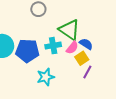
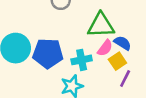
green triangle: (69, 30) -> (101, 25), turned -35
cyan cross: (53, 46) -> (82, 60), moved

